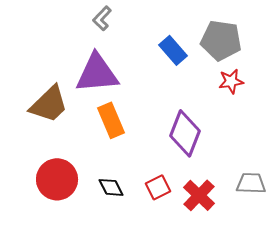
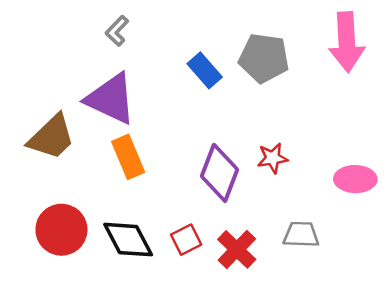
purple triangle: (97, 73) -> (111, 99), turned 30
red star: (231, 81) -> (273, 158), moved
black diamond: (111, 187) -> (128, 240), size x1.6

